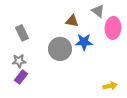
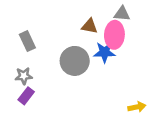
gray triangle: (98, 11) -> (122, 14), turned -32
pink ellipse: (113, 28) -> (114, 35), moved

